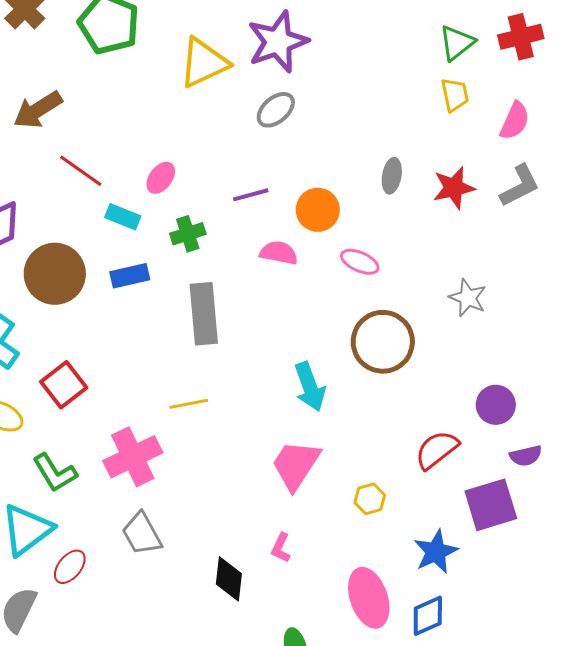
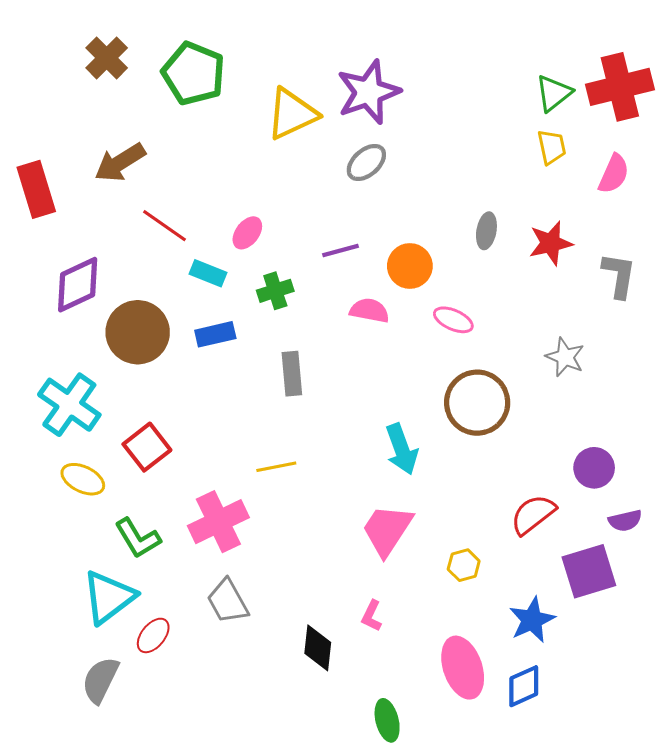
red cross: (521, 37) -> (620, 87), size x1.4
gray L-shape: (520, 186) -> (619, 275), moved, turned -54
gray rectangle: (204, 314) -> (292, 374), size x0.7

